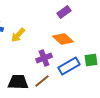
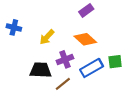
yellow arrow: (18, 35) -> (47, 37), moved
black trapezoid: (18, 82) -> (40, 70), moved

